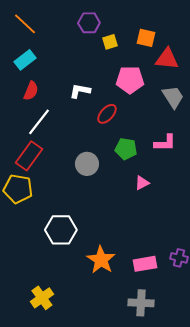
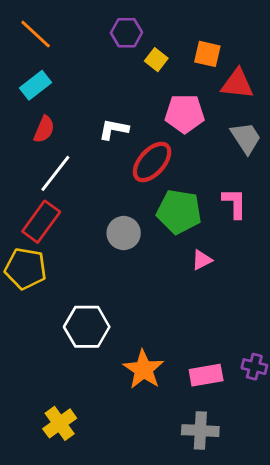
yellow square: (110, 42) -> (156, 60), turned -35
red ellipse: (107, 114) -> (152, 162), size x1.4
pink L-shape: (165, 143) -> (234, 203), turned -90
green pentagon: (126, 149) -> (179, 212), size x1.4

